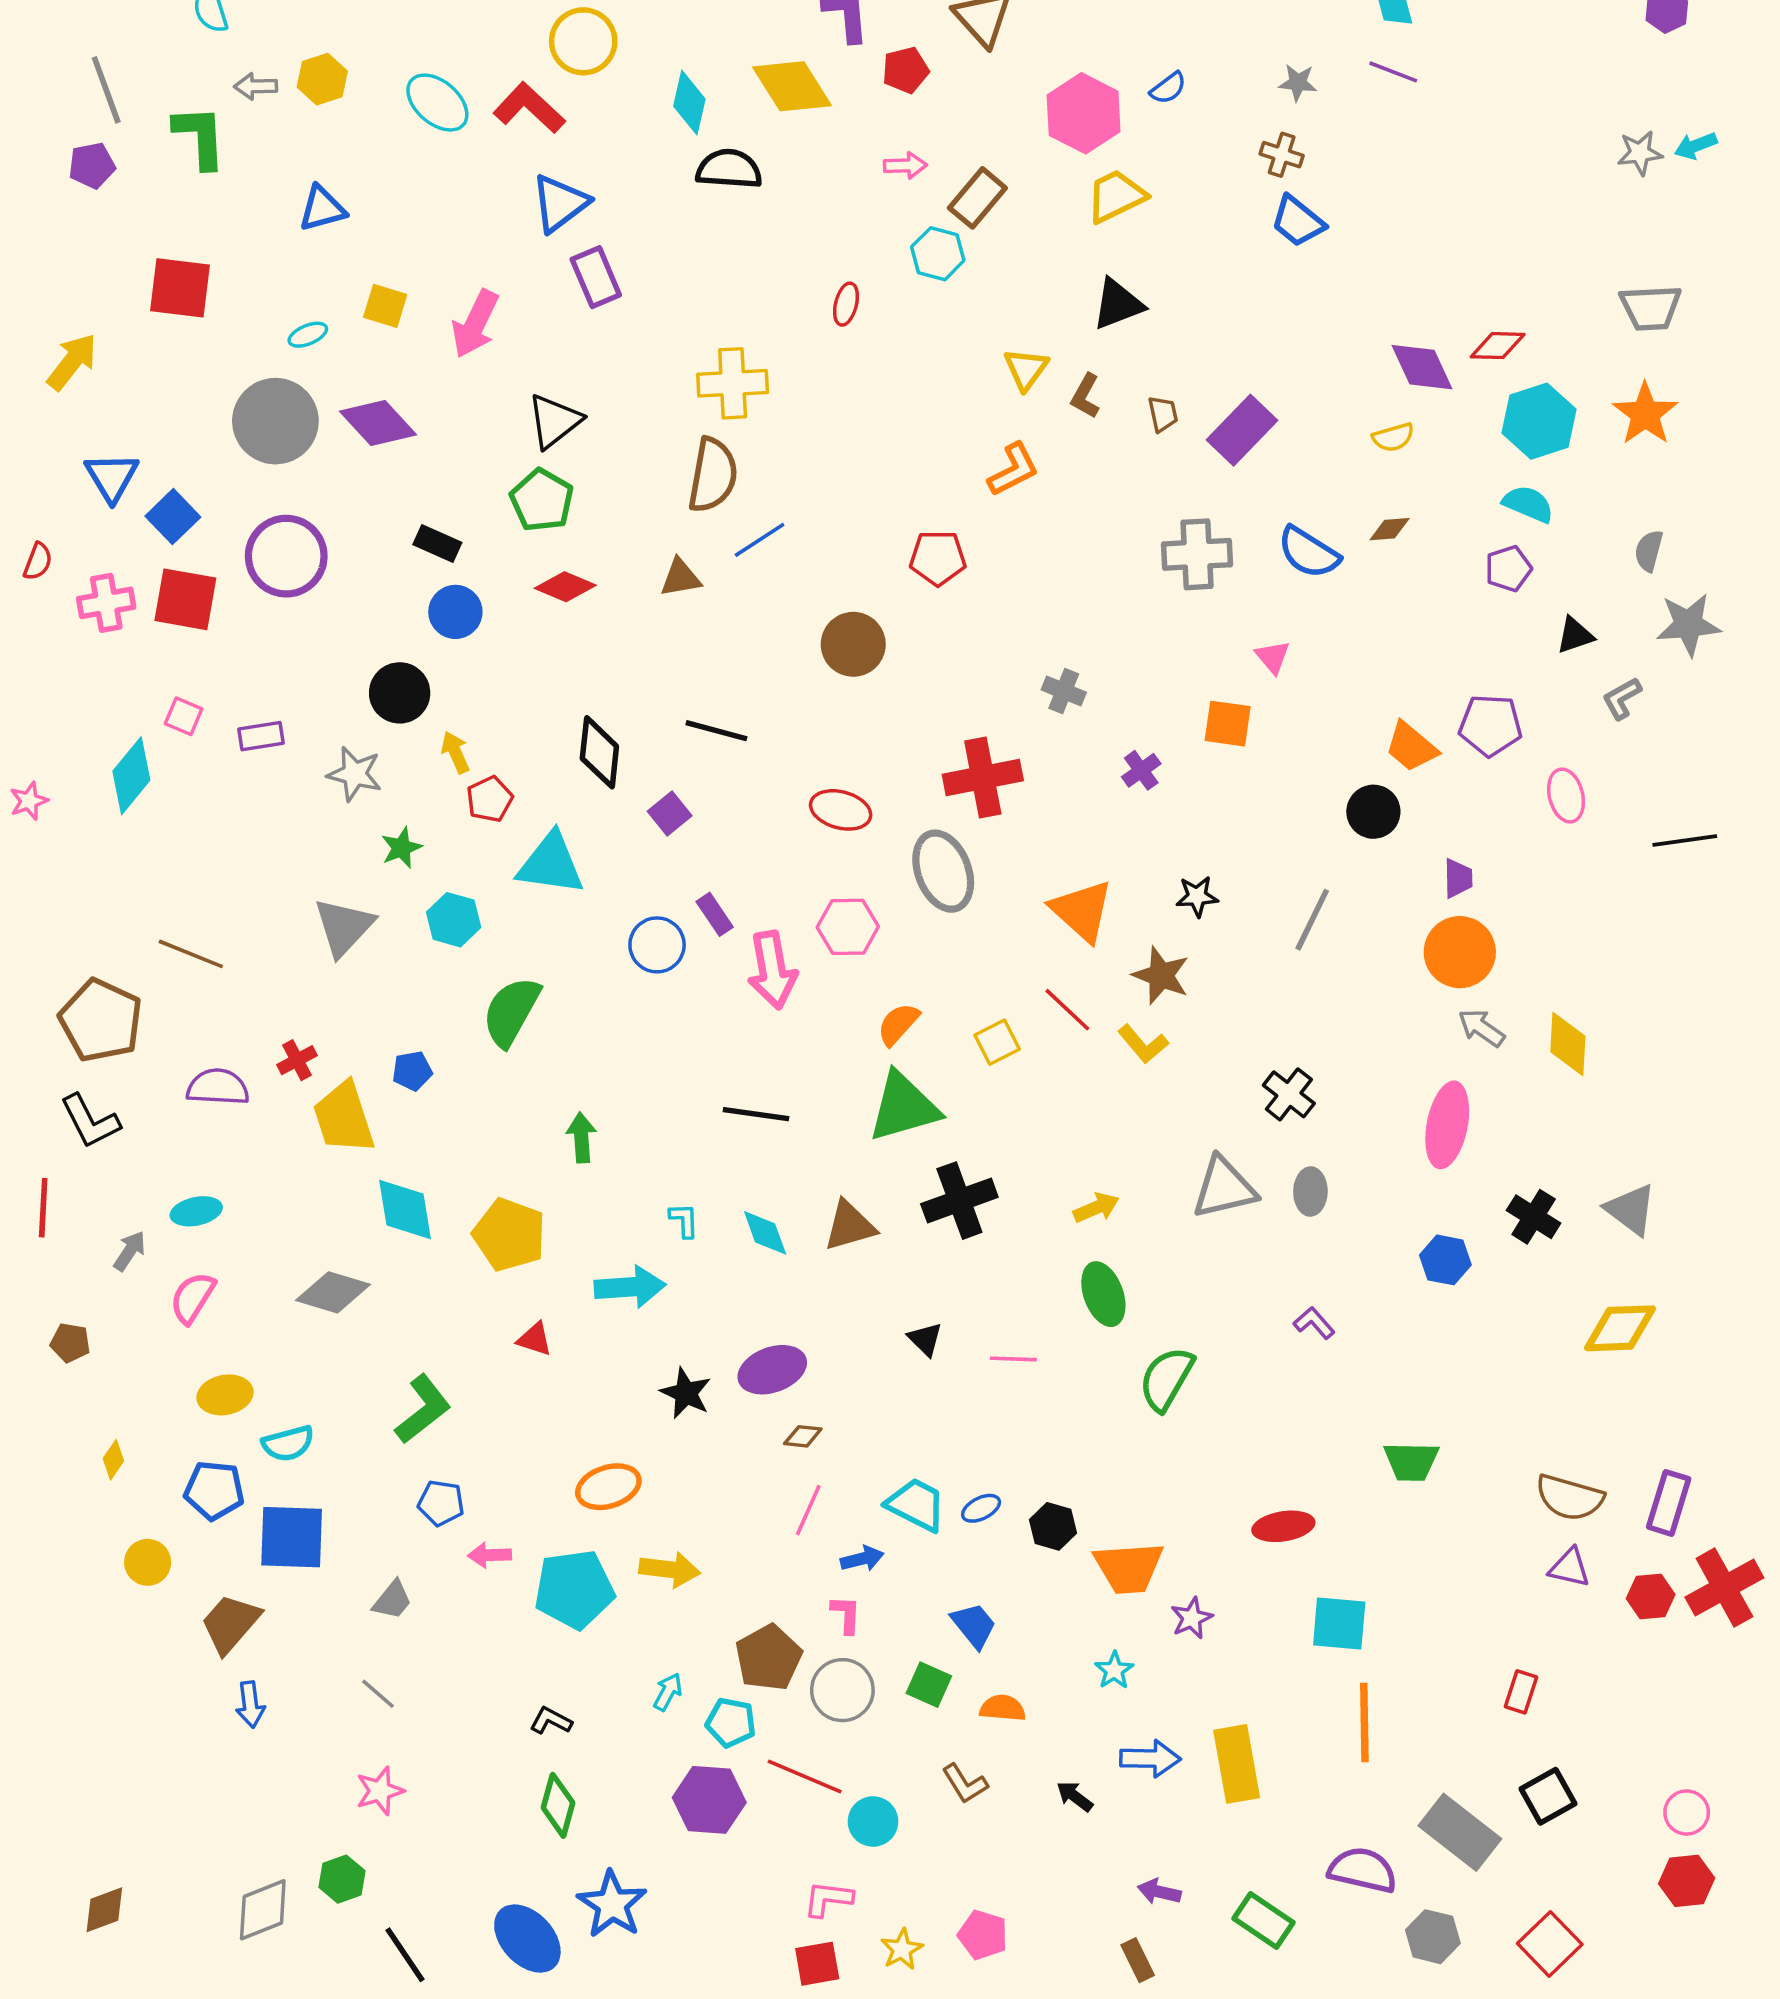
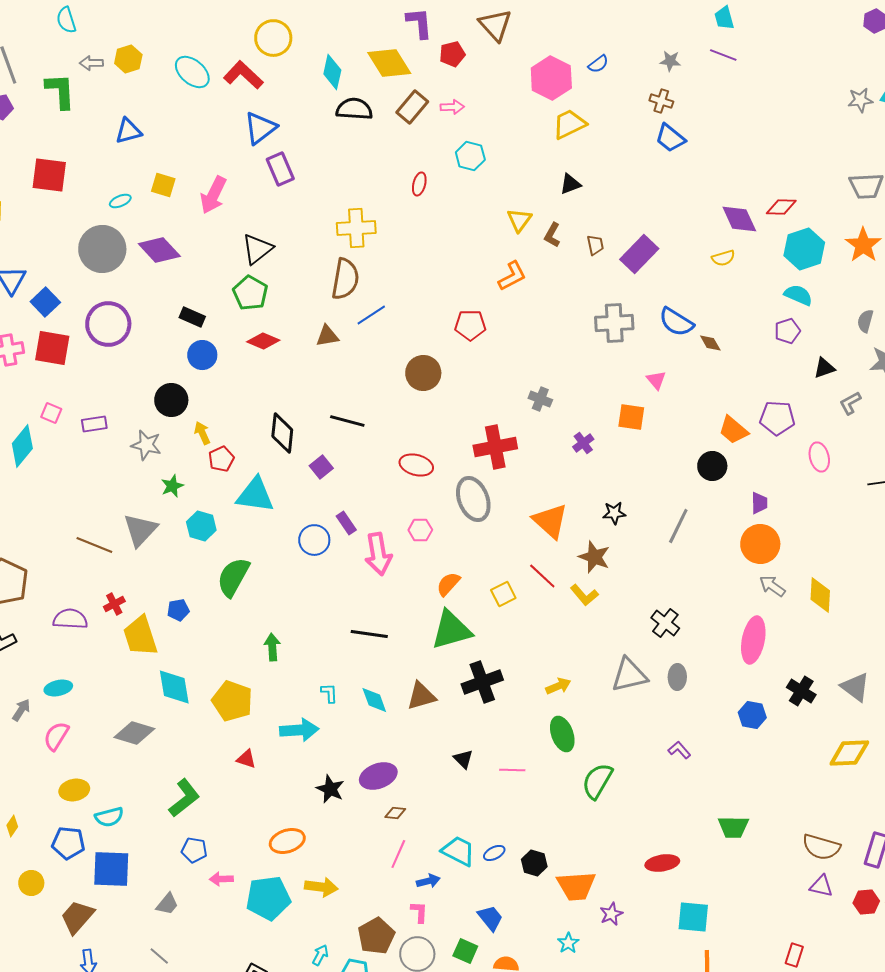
brown rectangle: (977, 198) -> (412, 107), moved
black triangle: (1118, 304) -> (570, 184), size x0.7
brown diamond: (1390, 529) -> (710, 343), moved, turned 65
pink hexagon: (848, 927) -> (420, 530), size x0.7
brown line: (191, 954) -> (94, 545), moved

